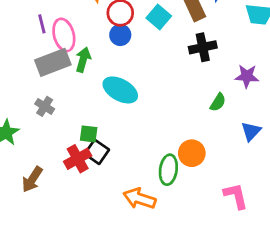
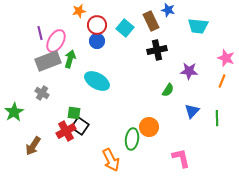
pink ellipse: (64, 35) -> (56, 41), turned 45
orange arrow: (140, 199) -> (111, 160), turned -135

